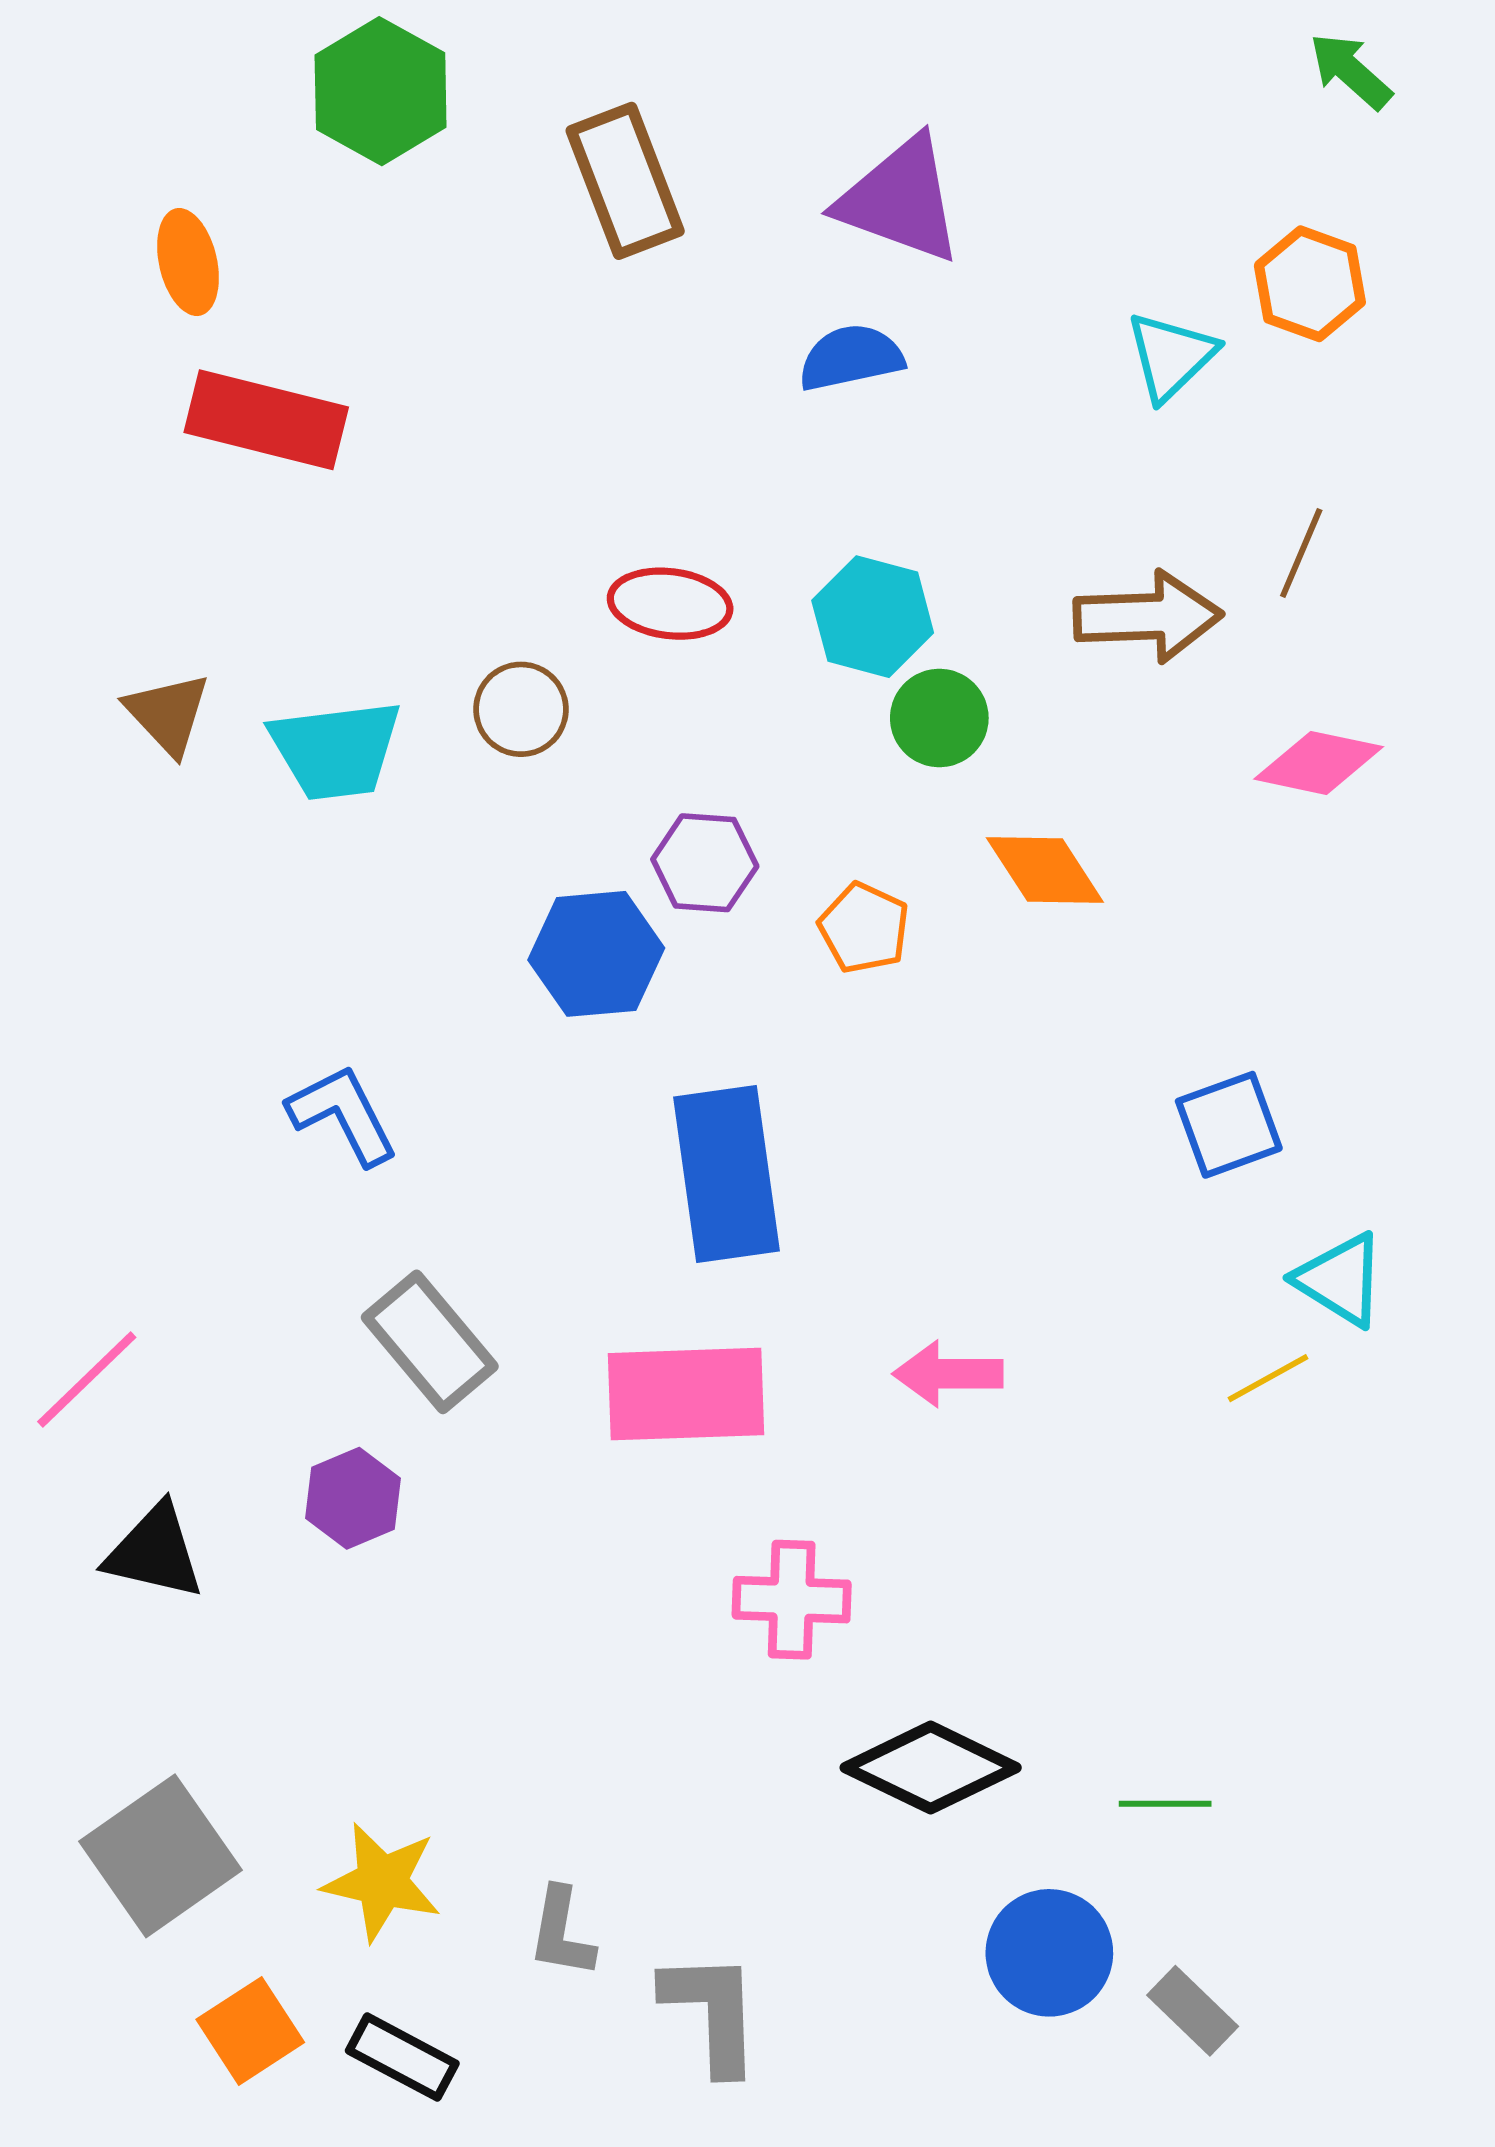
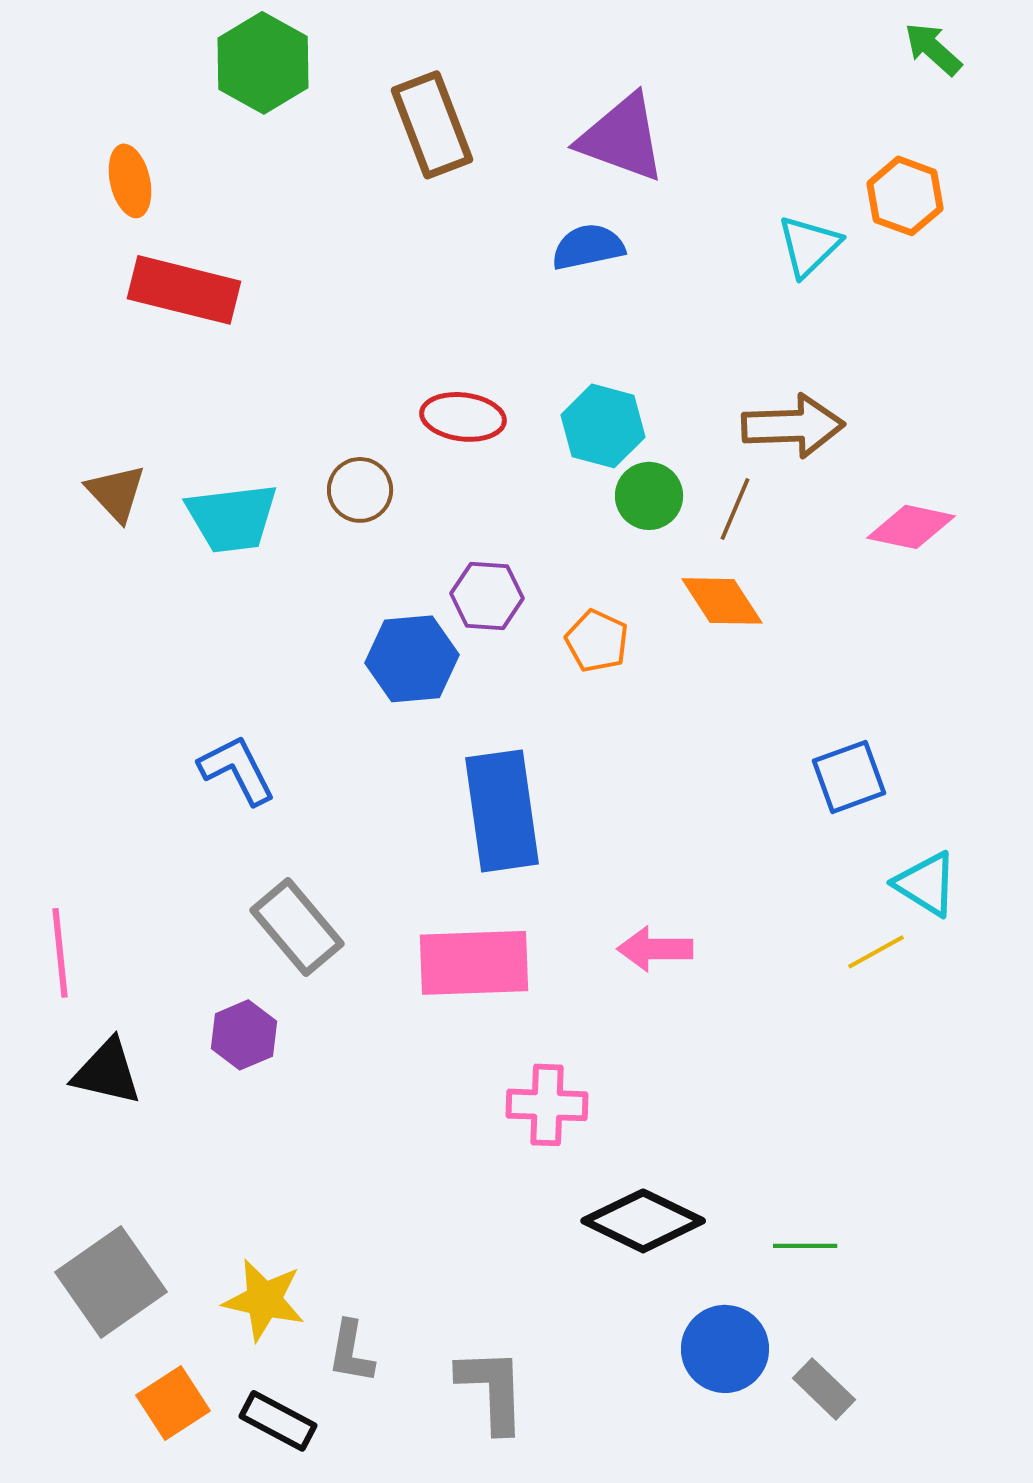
brown line: (1301, 553) -> (735, 509), moved
pink line: (87, 1380) -> (60, 953), turned -52
gray L-shape: (561, 1933) -> (351, 1352), moved

